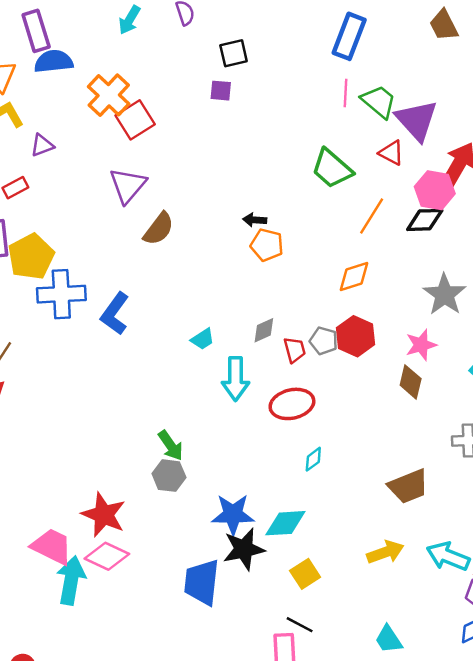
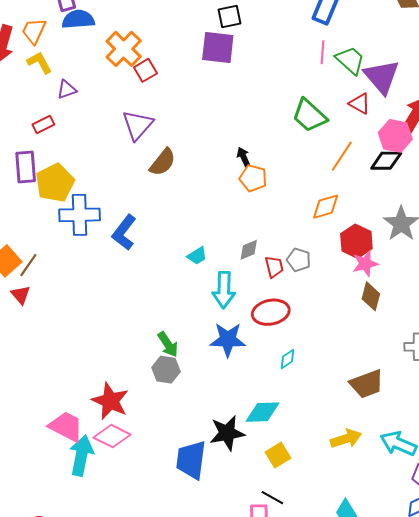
purple square: (221, 91) -> (218, 48), size x1.8
red square: (135, 120) -> (145, 70), size x0.7
black arrow: (255, 220) -> (243, 157), turned 60
red hexagon: (355, 336) -> (356, 241), moved
pink star: (421, 345) -> (365, 264), moved
blue star: (233, 514) -> (228, 340), moved

